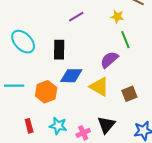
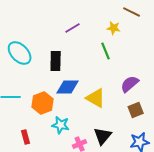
green line: (125, 40) -> (106, 51), moved
purple semicircle: (109, 60) -> (130, 84), moved
brown square: (129, 94) -> (136, 110), moved
cyan star: (58, 126) -> (61, 125), moved

